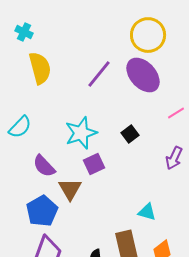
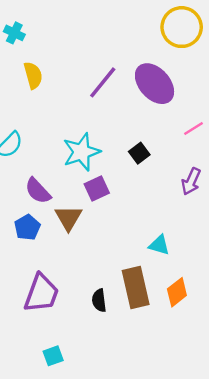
yellow circle: (148, 35) -> (182, 27), moved
yellow semicircle: (40, 68) -> (33, 75), size x0.7
blue pentagon: (42, 211) -> (27, 227), moved, size x0.7

